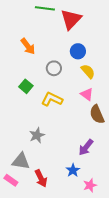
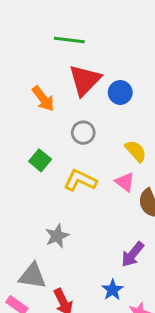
red triangle: (71, 19) -> (85, 80), moved
blue circle: (78, 51) -> (120, 92), moved
yellow semicircle: (88, 71) -> (136, 151), moved
pink triangle: (87, 94) -> (125, 182), moved

